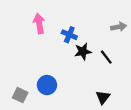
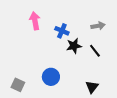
gray arrow: (119, 27) -> (98, 26), moved
blue circle: (47, 85) -> (51, 77), moved

